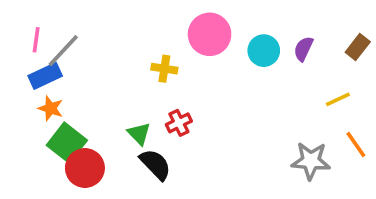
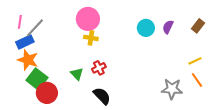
pink circle: (210, 34) -> (88, 19), moved
yellow line: (338, 99) -> (195, 61), moved
orange star: (51, 108) -> (28, 60), size x1.5
black semicircle: (155, 164) -> (102, 96), moved

